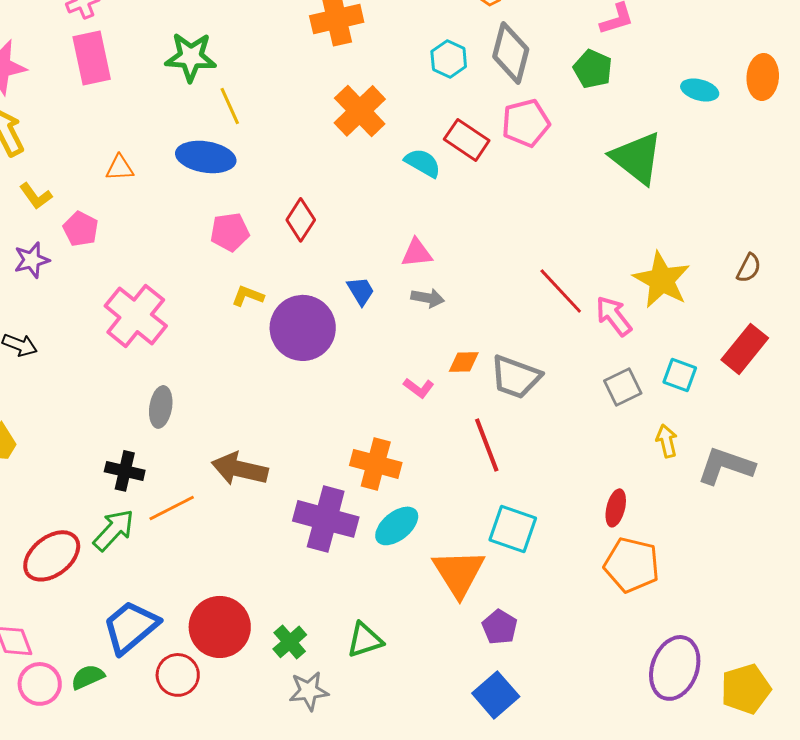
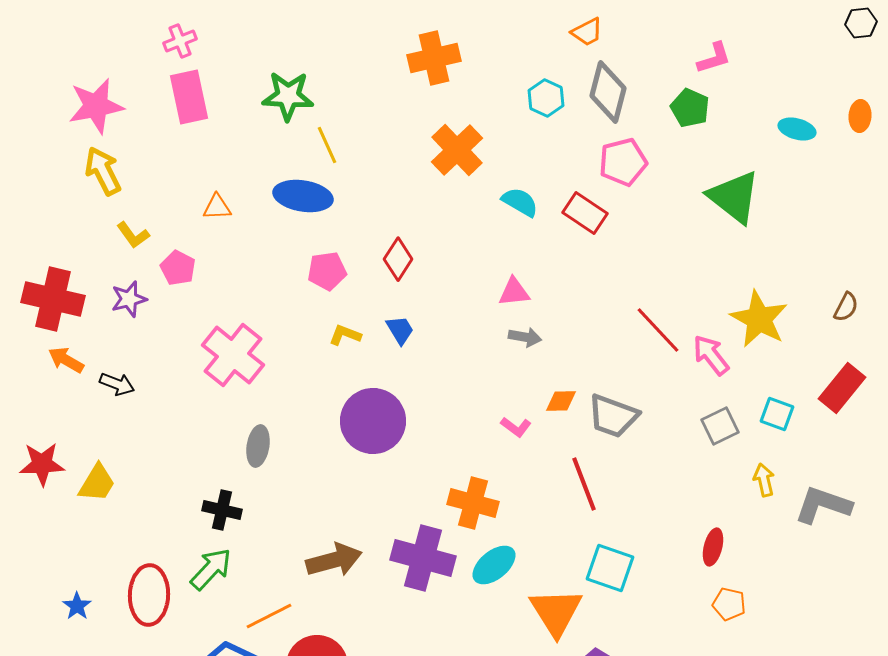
orange ellipse: (763, 77) -> (860, 116), size x0.7
red rectangle: (467, 140) -> (585, 213), moved
blue trapezoid: (361, 291) -> (400, 330), moved
purple circle: (303, 328) -> (373, 421), moved
brown arrow: (240, 469) -> (334, 560), moved, turned 152
orange line: (172, 508) -> (269, 616), moved
red ellipse: (52, 556) -> (149, 595), turned -50
orange pentagon: (632, 565) -> (729, 604), size x0.6

